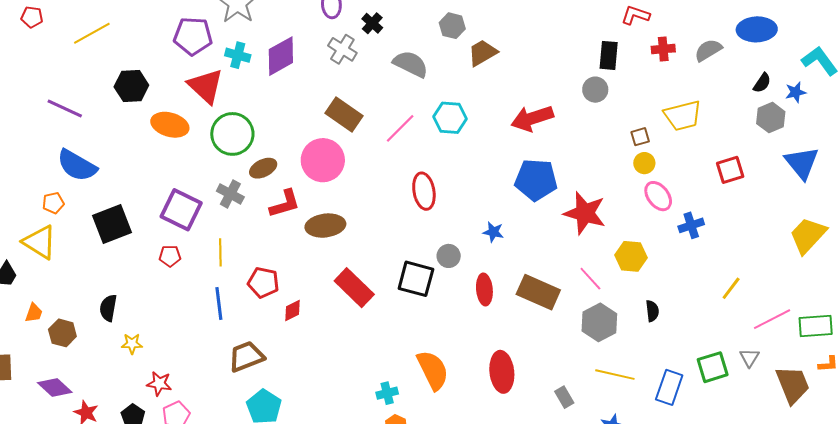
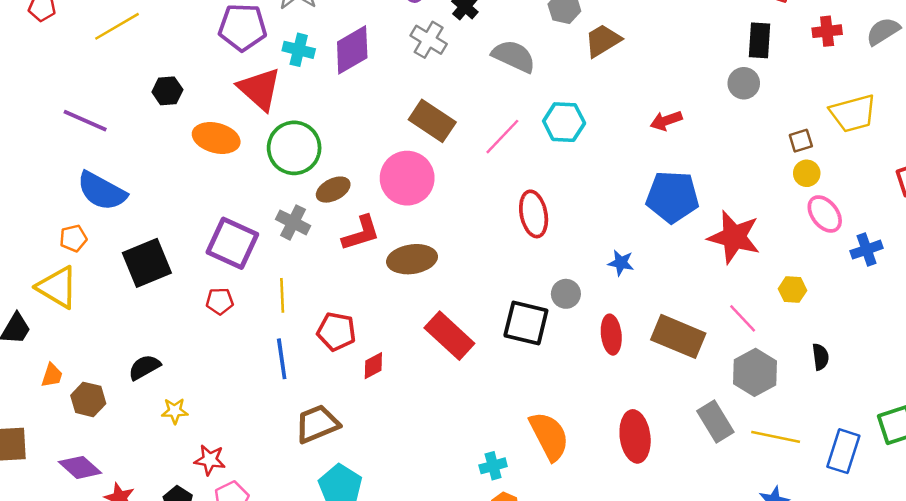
black hexagon: (131, 86) -> (167, 91), size x0.7
red arrow: (532, 118) -> (666, 121), size x0.6
yellow hexagon: (631, 256) -> (793, 290), size x0.7
black semicircle: (108, 308) -> (144, 367), turned 52
gray rectangle: (564, 397) -> (715, 422), moved, size x1.5

